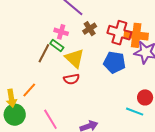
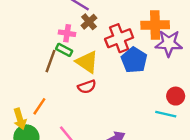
brown cross: (90, 29) -> (89, 22), moved
red cross: (119, 33) -> (119, 38), moved, turned -30
blue pentagon: (114, 62) -> (134, 60), turned 30

